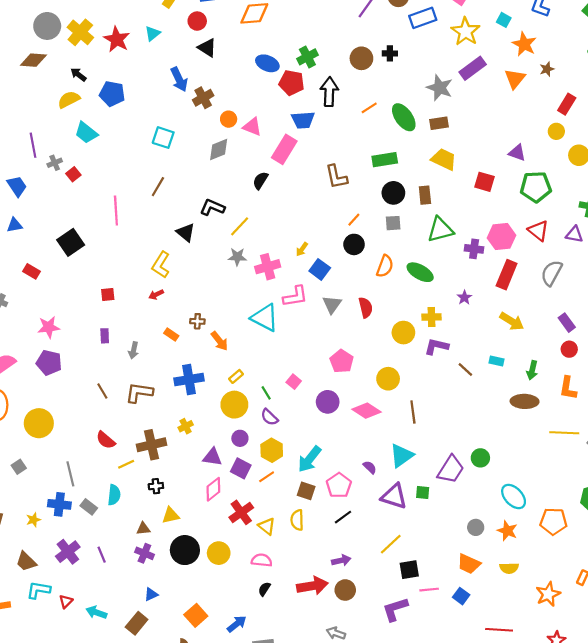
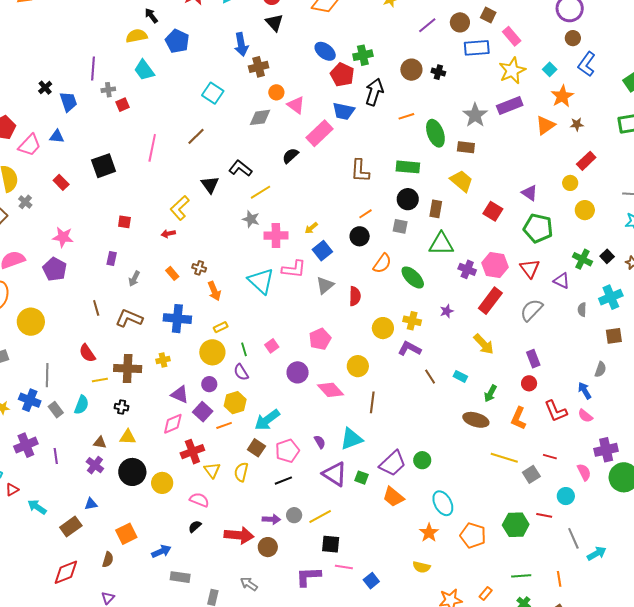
gray circle: (476, 527) -> (294, 515), moved
orange trapezoid: (469, 564) -> (393, 497), moved

